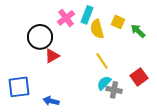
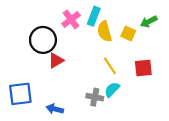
yellow square: (118, 22) -> (128, 33), moved
green arrow: (138, 31) -> (149, 22), moved, turned -70
red square: (139, 77) -> (143, 68), moved, turned 30
gray cross: (114, 90) -> (95, 97), moved

